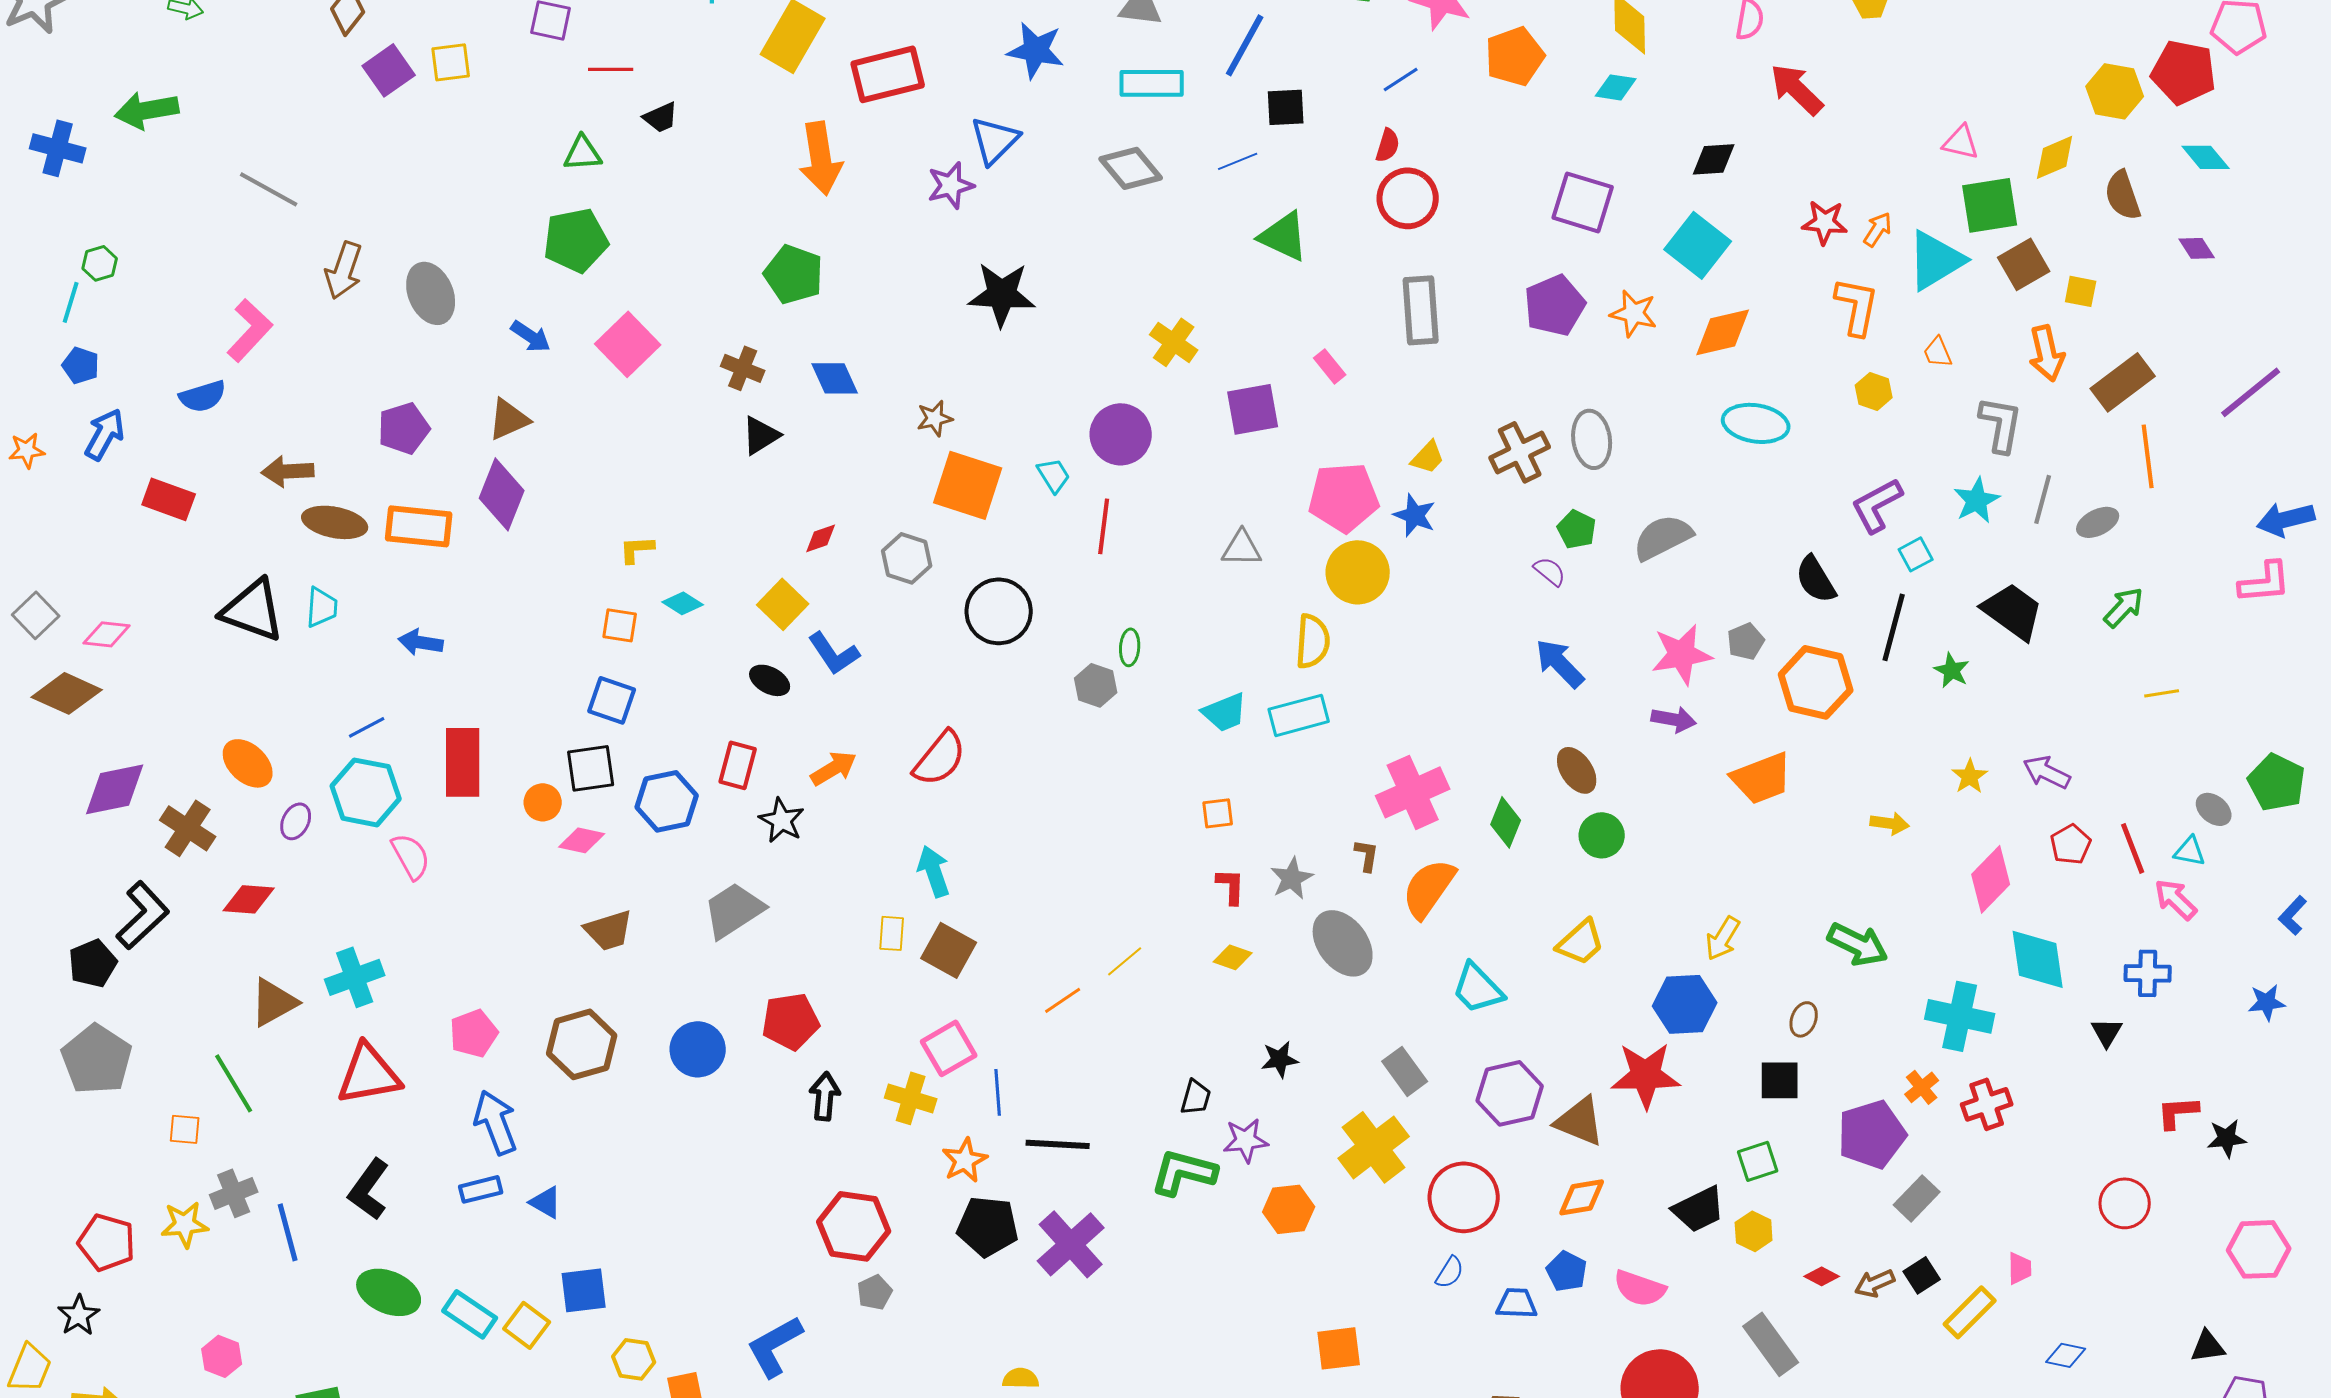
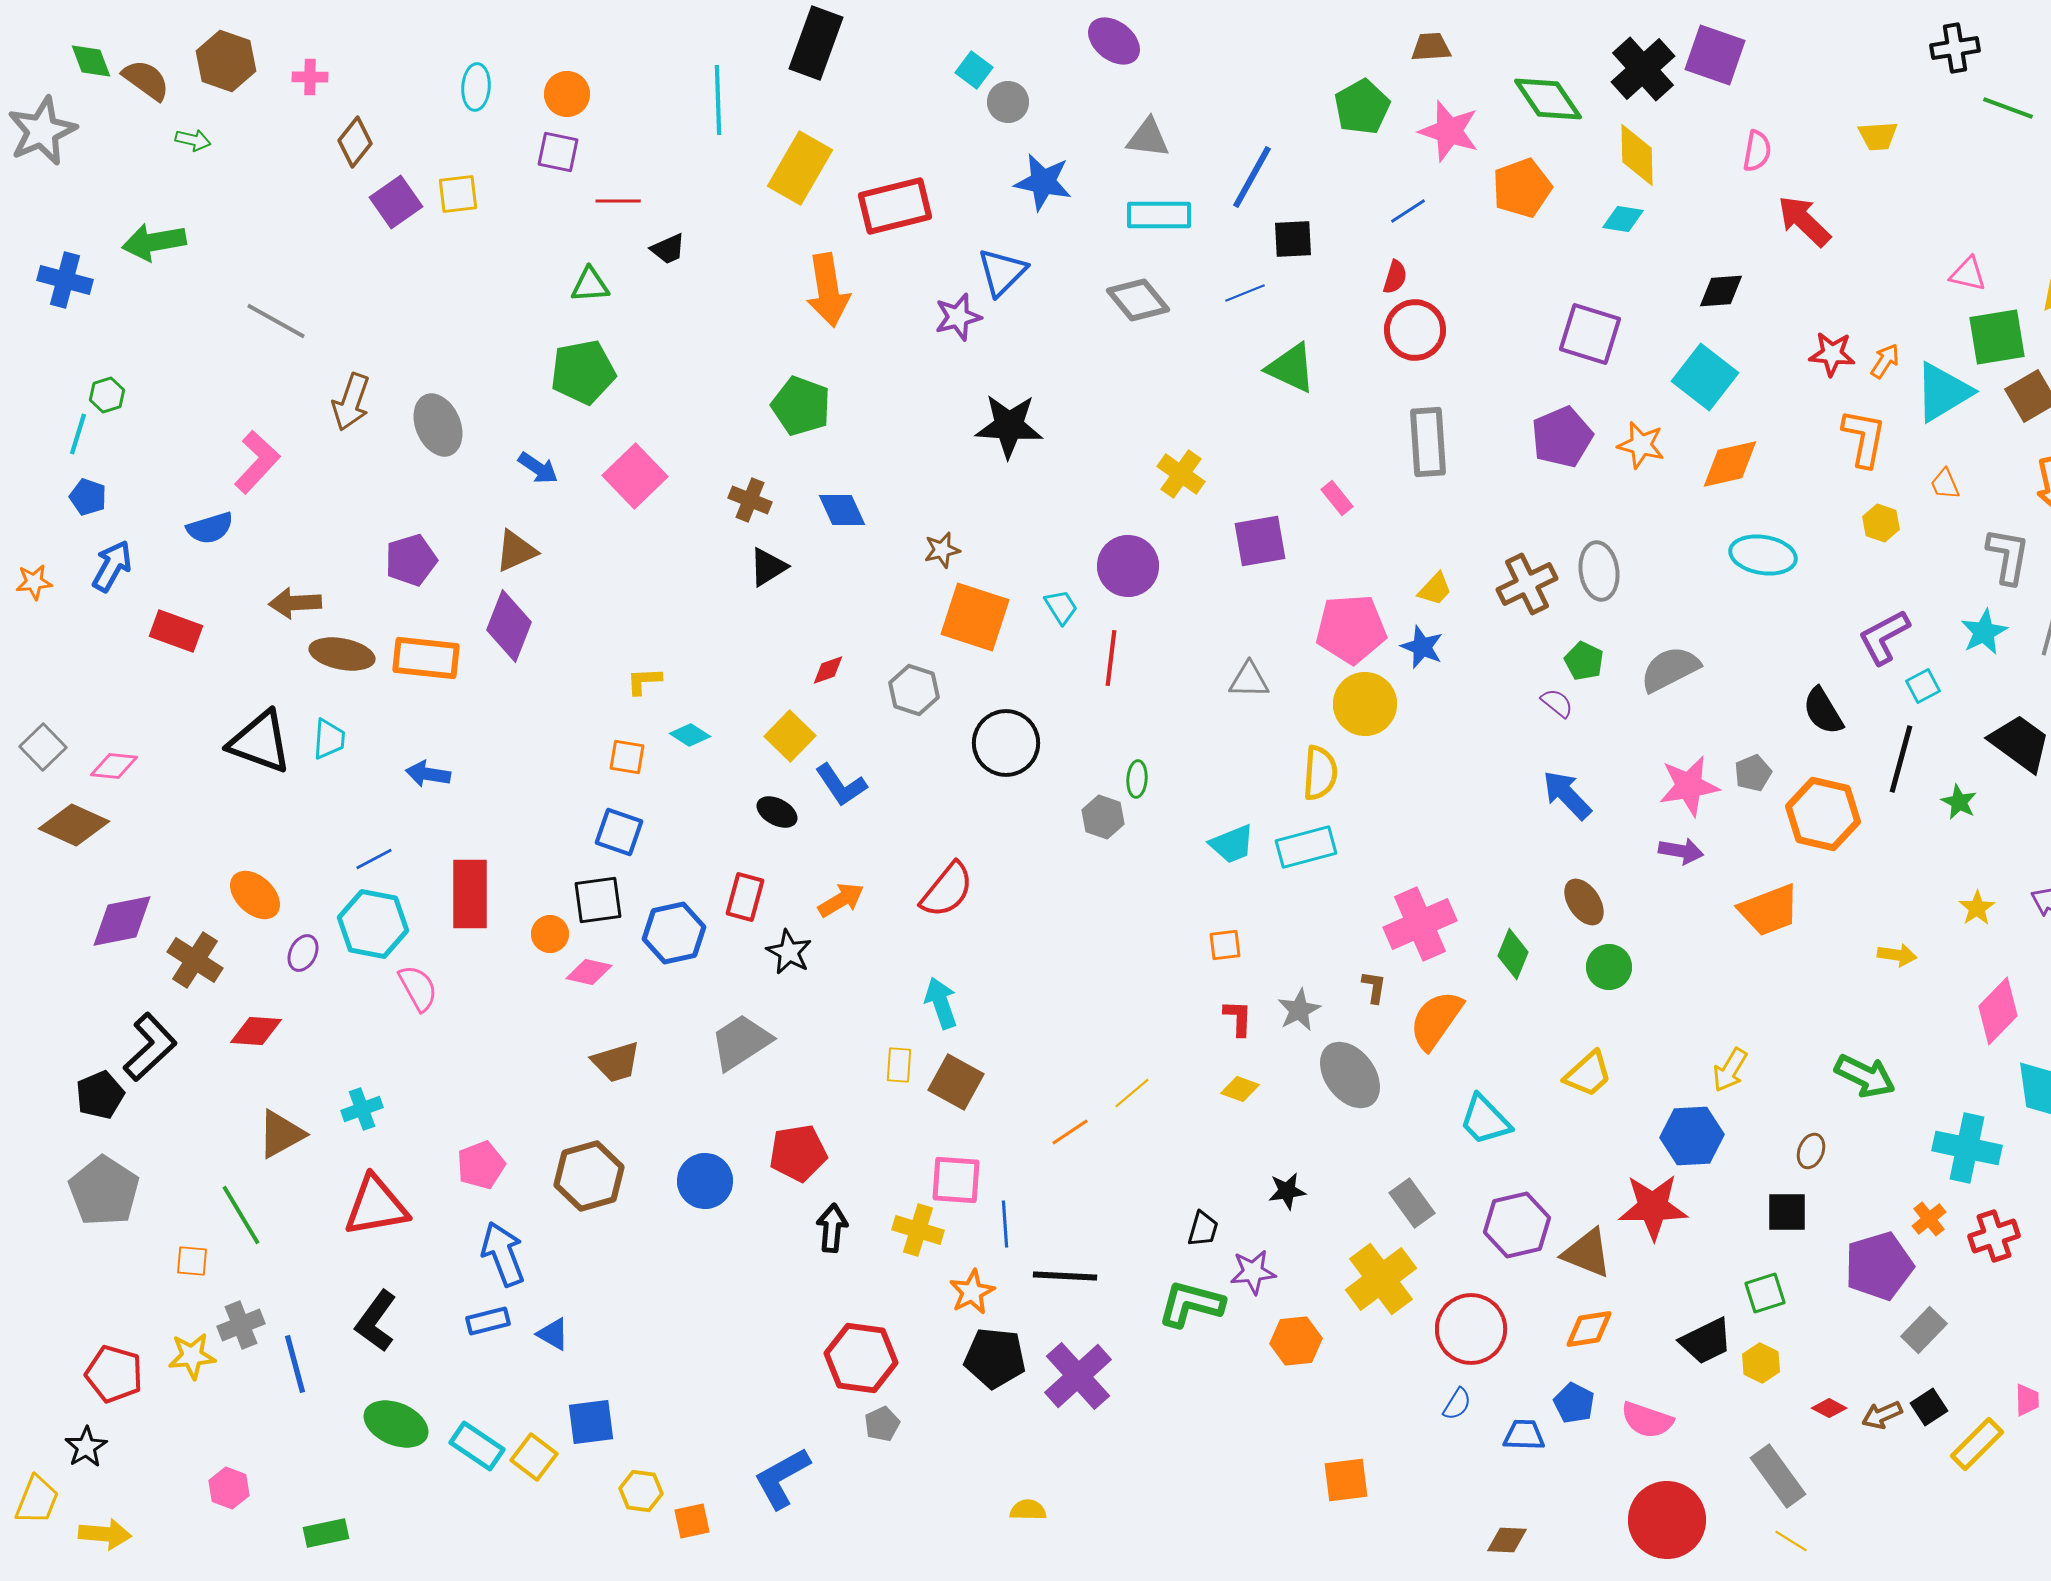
cyan cross: (355, 977) -> (362, 1109), size x0.7
pink square: (949, 1048) -> (956, 1180), turned 34

